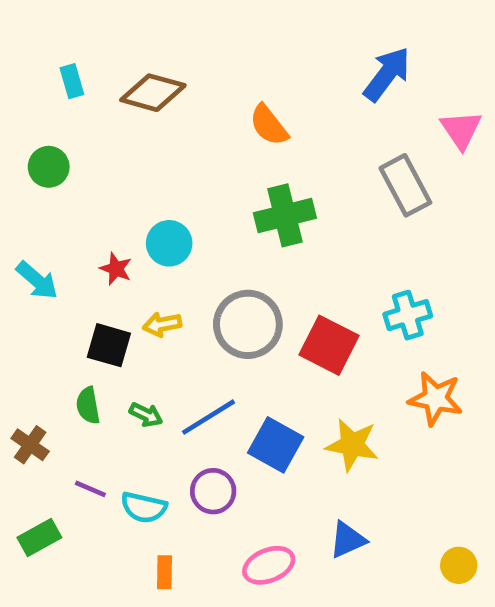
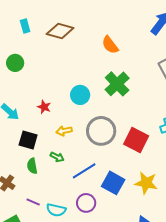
green cross: (285, 215) -> (117, 84), turned -30
cyan circle: (169, 243) -> (80, 95), moved
black square: (109, 345) -> (28, 140), moved
green arrow: (146, 415) -> (57, 157), moved

